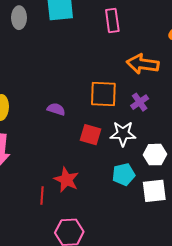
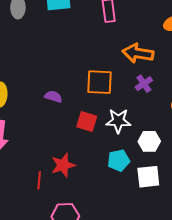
purple cross: (140, 102) -> (144, 84), moved
red star: (66, 180) -> (63, 165), turned 30

